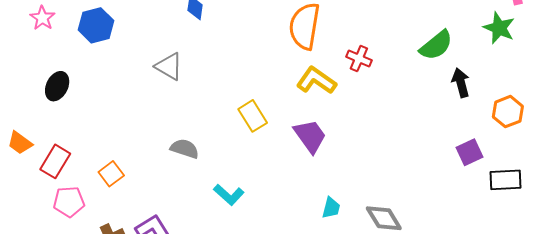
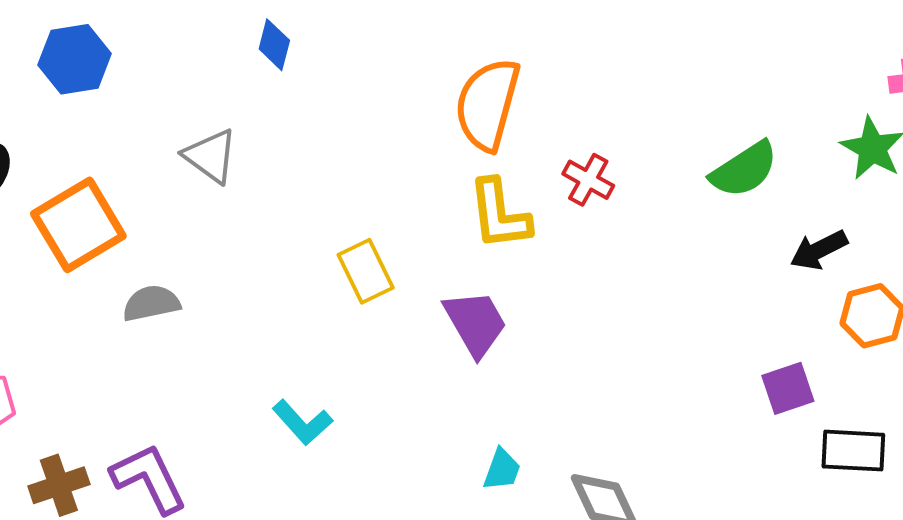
yellow L-shape: (316, 81) -> (499, 214), turned -138
black arrow: (461, 83) -> (819, 250), moved, turned -108
gray semicircle: (185, 149) -> (151, 303), moved, turned -36
orange square: (111, 174) -> (78, 225), moved, size x1.8

